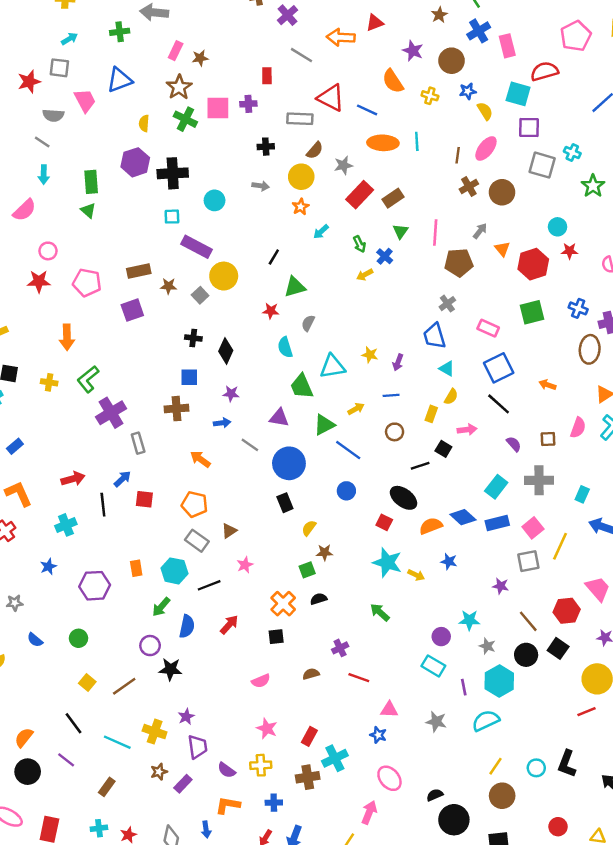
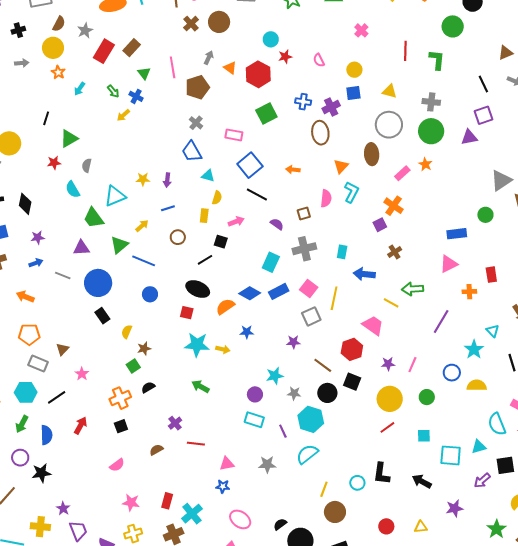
orange cross: (283, 604) -> (120, 398), turned 35

